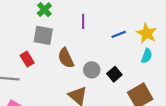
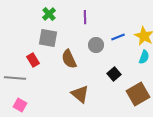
purple line: (83, 21) -> (85, 17), moved
gray circle: (92, 70) -> (96, 45), moved

